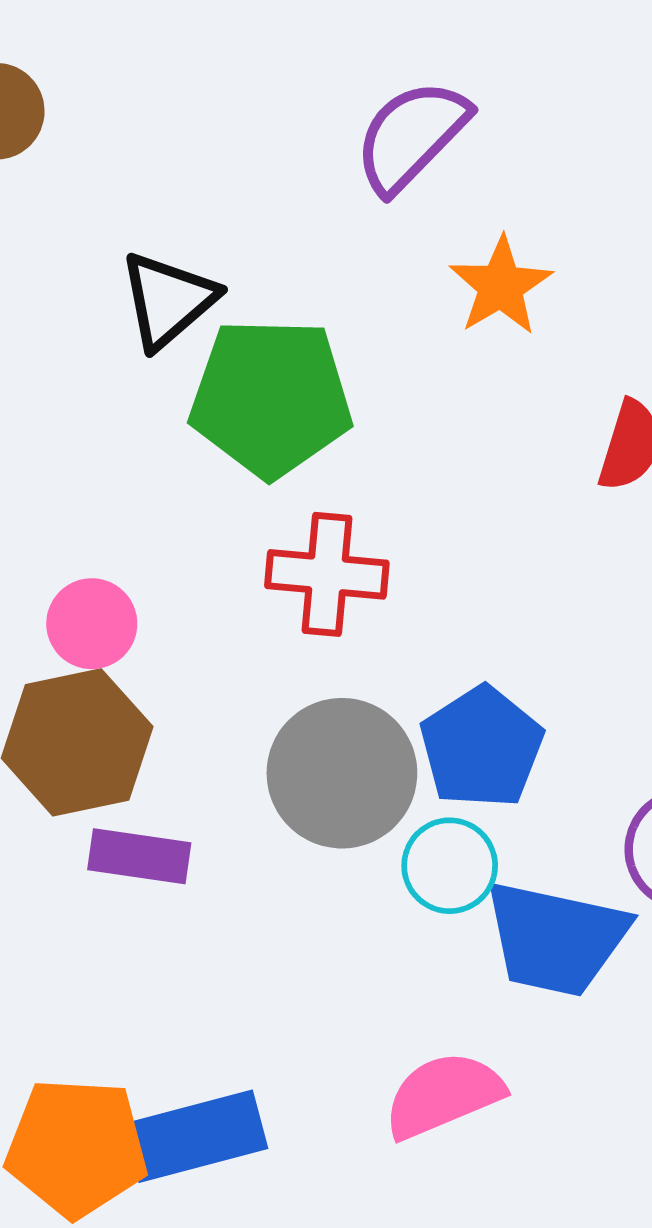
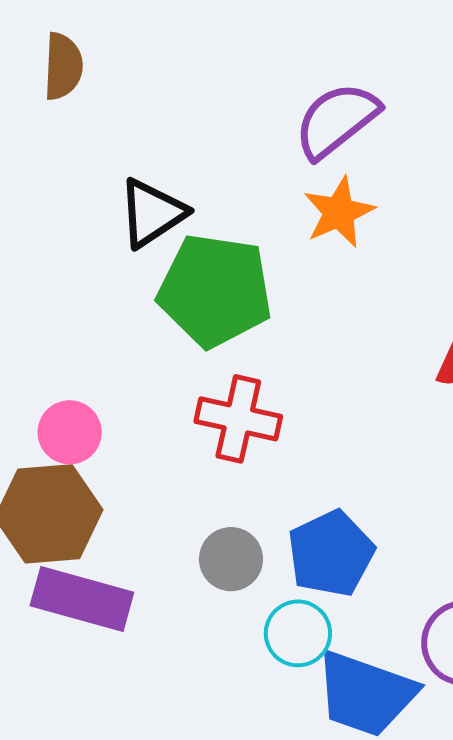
orange star: (501, 286) -> (339, 212), moved
gray circle: (342, 773) -> (231, 559), size x0.6
purple rectangle: (139, 856) -> (82, 599), size x1.4

